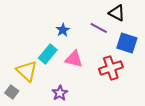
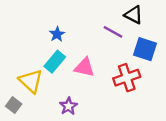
blue star: (63, 30) -> (57, 34), moved

